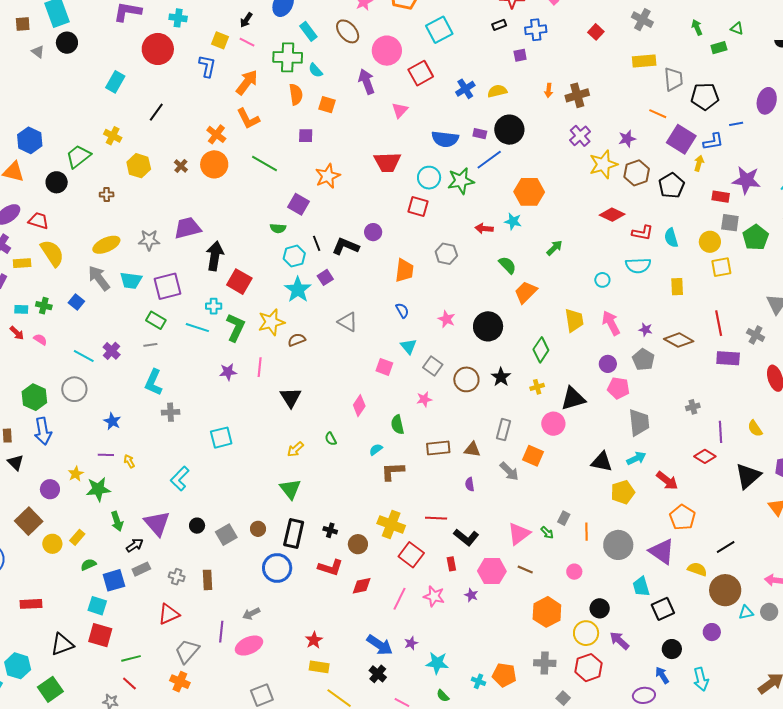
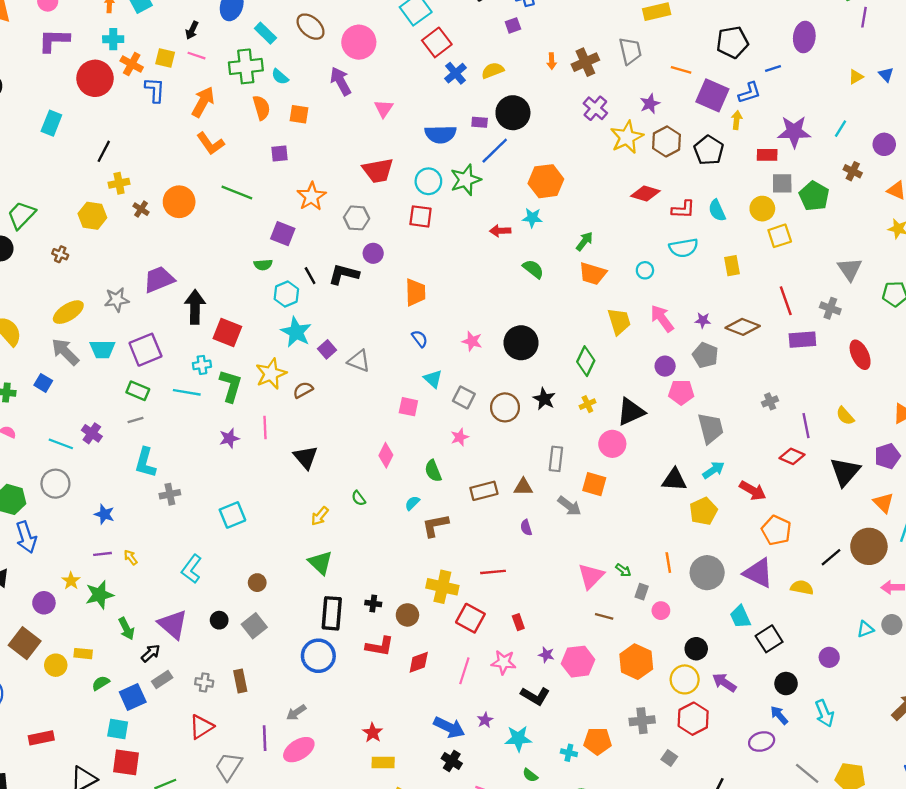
red square: (421, 73) -> (437, 42), moved
gray trapezoid: (673, 79) -> (630, 51), moved
orange cross: (216, 134) -> (132, 64), moved
yellow cross: (113, 136) -> (119, 183), moved, turned -30
brown cross: (107, 194) -> (60, 254), turned 32
gray hexagon: (446, 254) -> (357, 218), moved
purple square: (325, 277) -> (327, 349), moved
orange trapezoid: (526, 292) -> (593, 274), moved, turned -110
gray rectangle: (564, 518) -> (642, 592), moved
brown circle: (258, 529) -> (257, 583), moved
yellow rectangle: (77, 537) -> (83, 654), turned 63
black L-shape: (466, 537) -> (535, 696), moved
pink hexagon: (492, 571) -> (578, 662), moved
brown circle: (725, 590) -> (869, 546), moved

